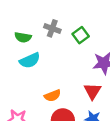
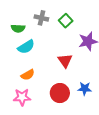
red triangle: (92, 91) -> (65, 61), moved
orange semicircle: (53, 96) -> (28, 75), moved

